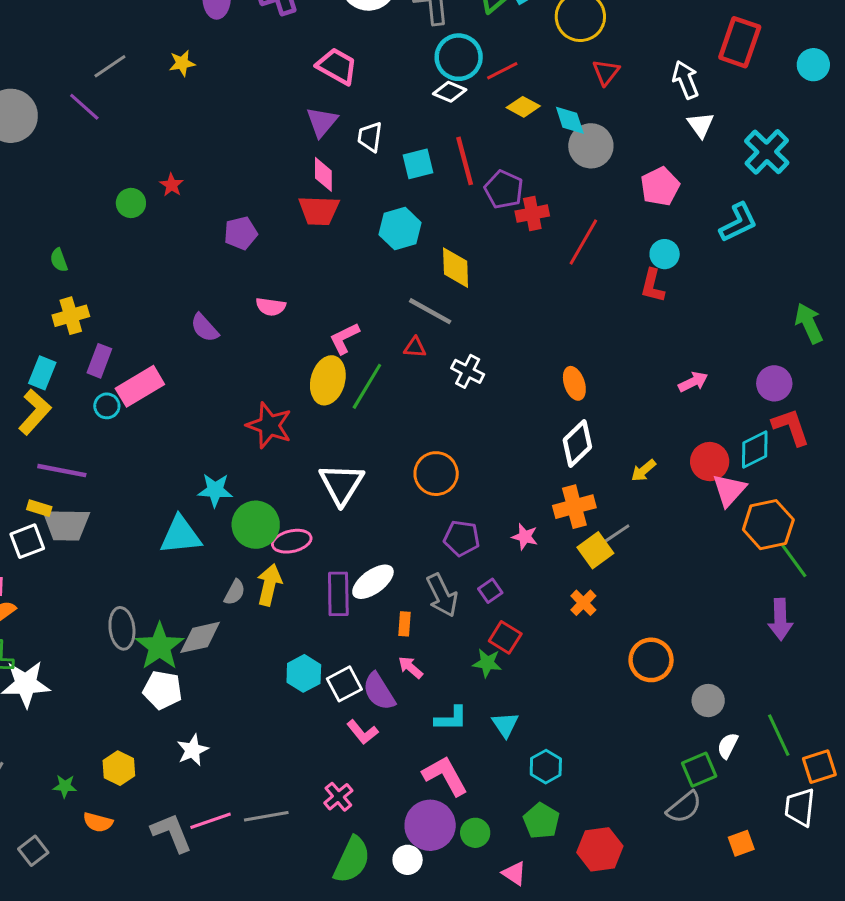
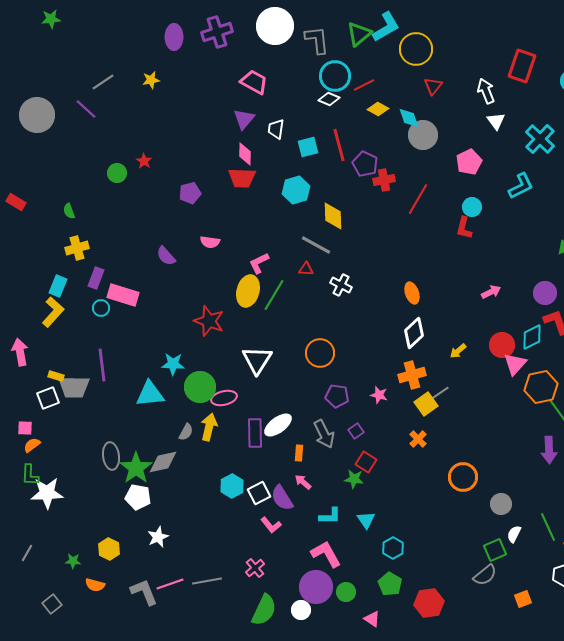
pink rectangle: (140, 386) -> (123, 295), turned 48
purple line: (62, 471) -> (102, 365), moved, turned 72

